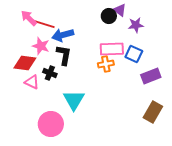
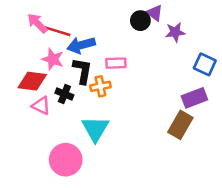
pink rectangle: (112, 49) -> (116, 63), moved, size x0.7
blue square: (134, 54) -> (205, 64), moved
orange cross: (106, 64) -> (100, 86), moved
brown rectangle: (153, 112) -> (180, 125), moved

